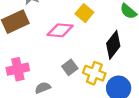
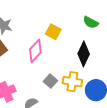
pink diamond: (60, 30) -> (35, 51), turned -40

